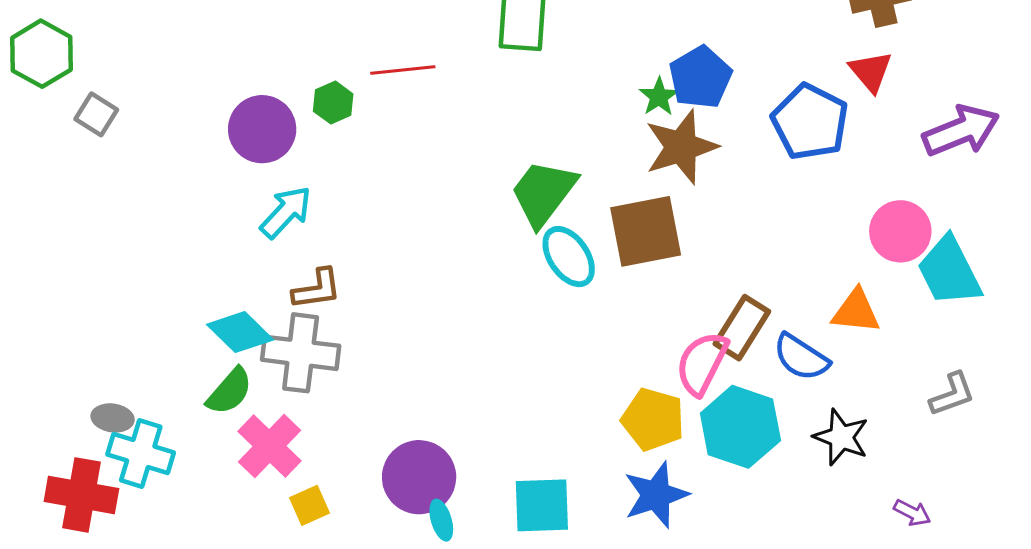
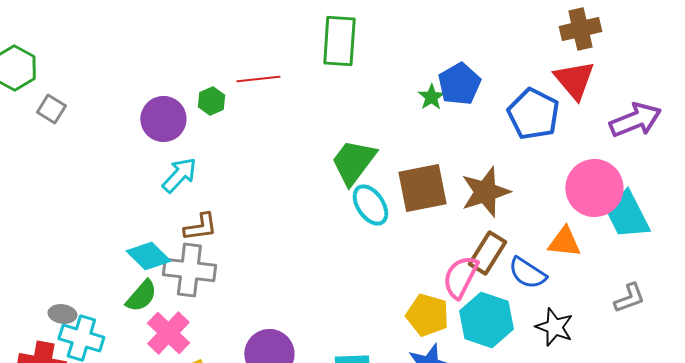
red triangle: (871, 71) -> (574, 80), size x1.4
brown star: (681, 147) -> (485, 192), moved
pink circle: (900, 231) -> (594, 188), size x1.4

